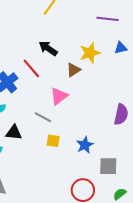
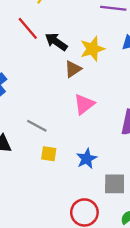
black arrow: (48, 48) -> (56, 42), moved
red line: (31, 68) -> (28, 28), moved
pink triangle: (59, 96) -> (84, 104), moved

